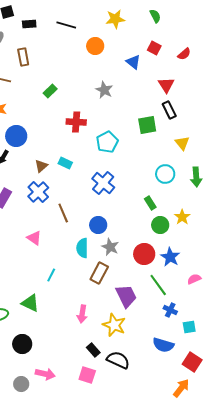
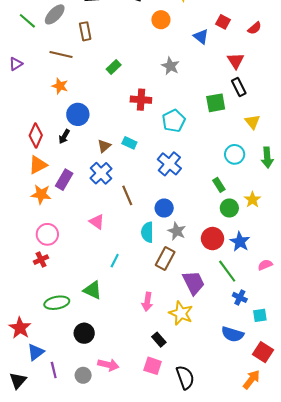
black semicircle: (118, 360) -> (185, 377), moved, turned 45

